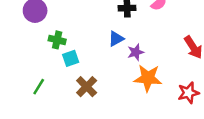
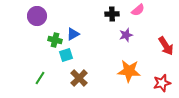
blue triangle: (116, 39) -> (73, 34), moved
purple star: (136, 52) -> (126, 35), moved

